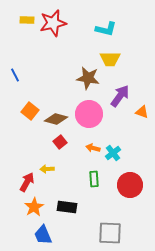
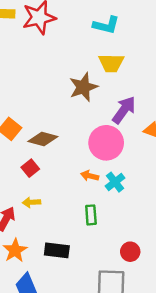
brown star: (88, 78) -> (83, 87), turned -30
pink circle: (89, 114) -> (106, 143), moved
red square: (60, 142) -> (30, 168), moved
red circle: (130, 185) -> (130, 252), moved, size x0.6

